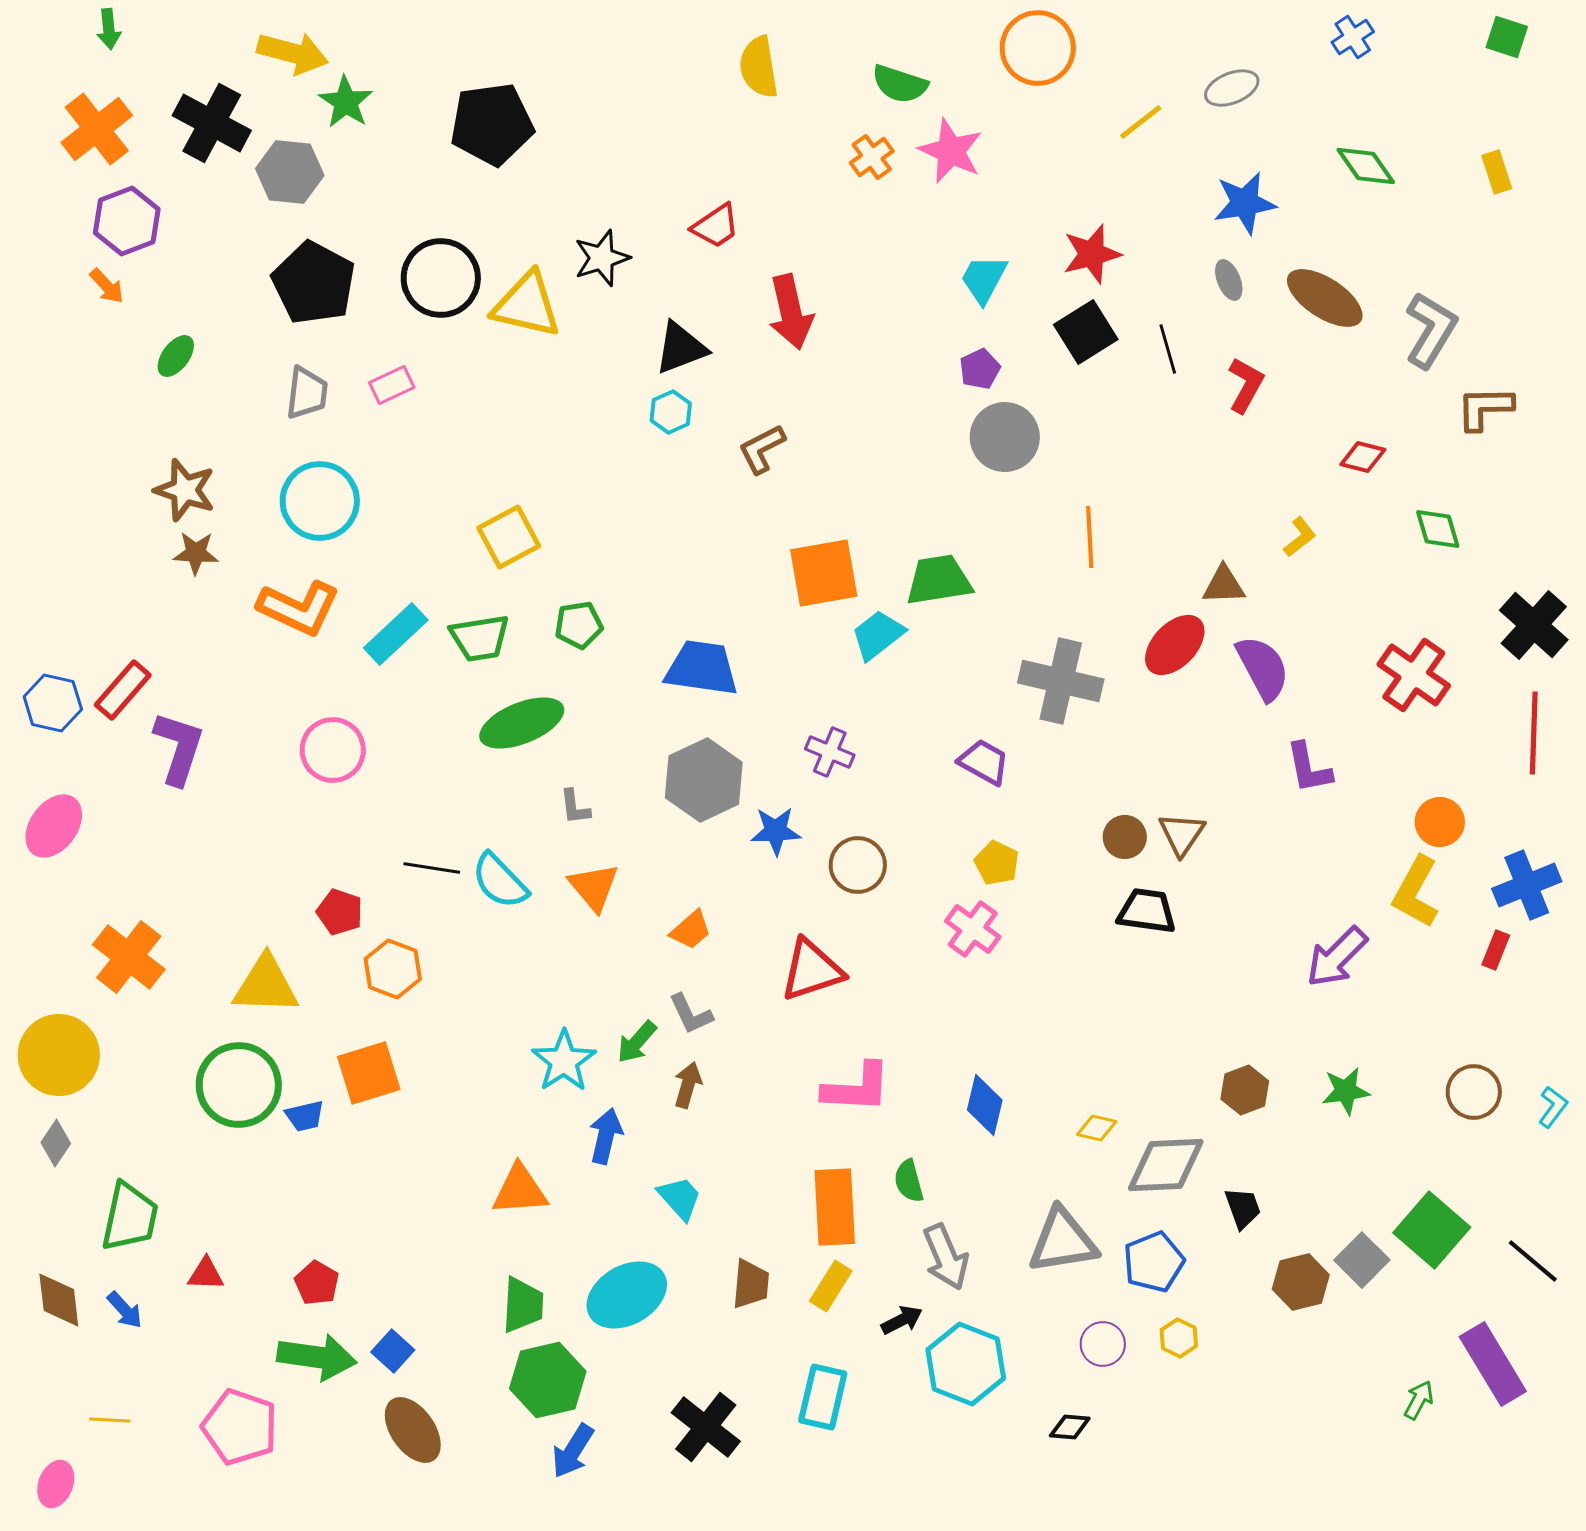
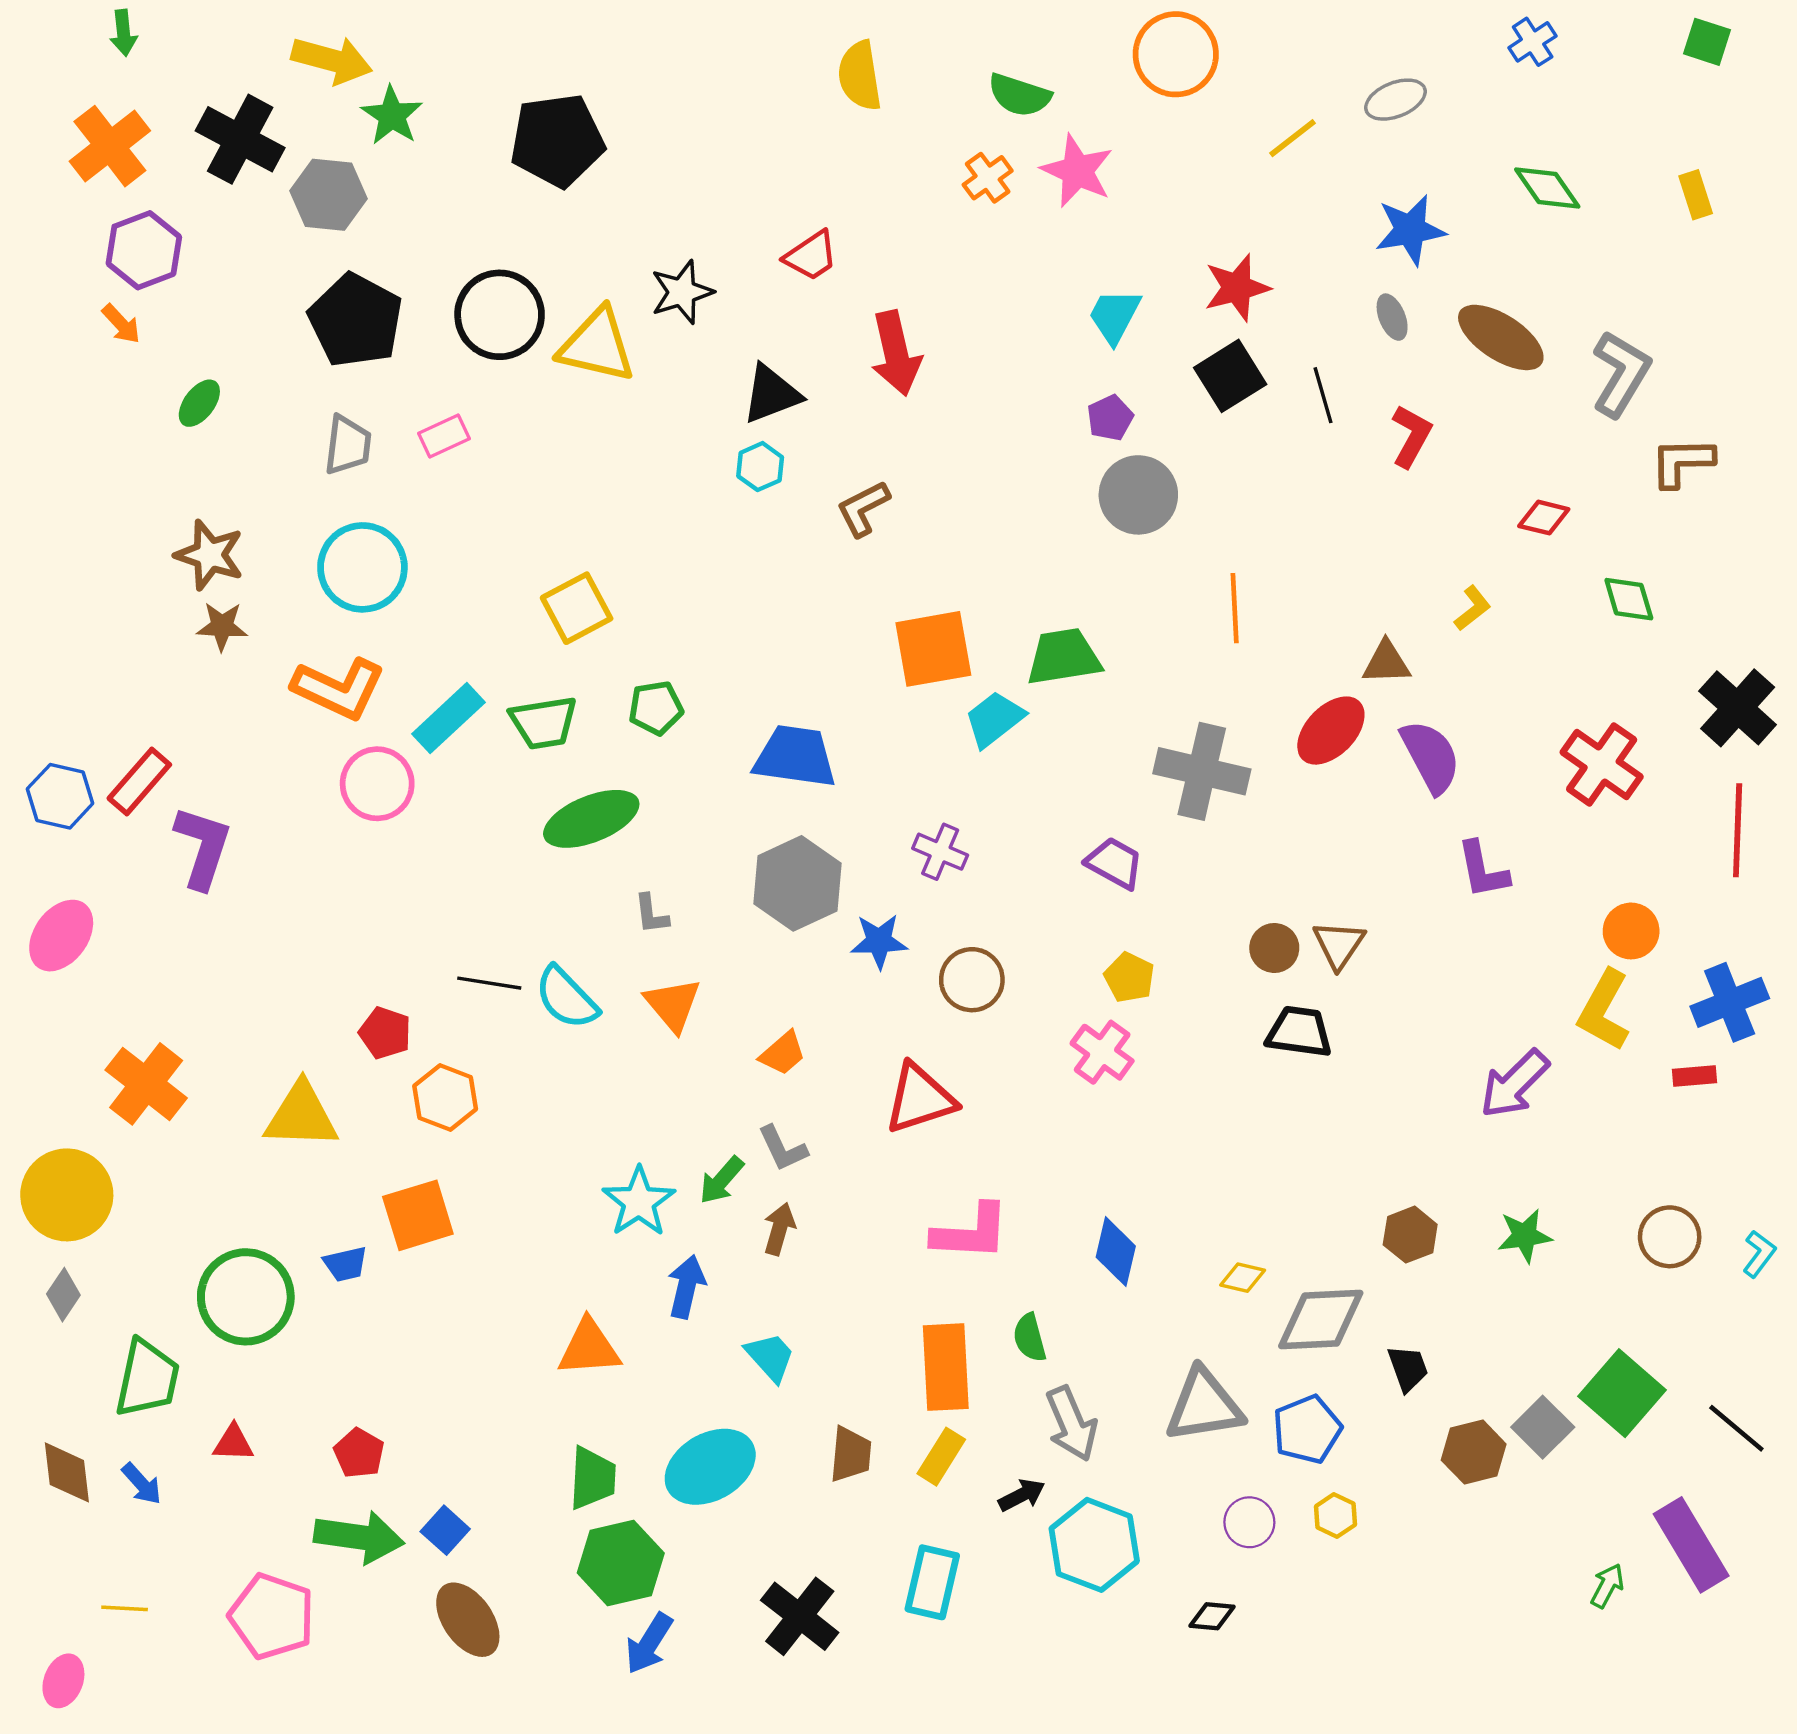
pink circle: (333, 750) -> (377, 784), moved
red rectangle: (1496, 950) -> (1695, 1076), turned 63
green circle: (239, 1085) -> (246, 1297), moved

